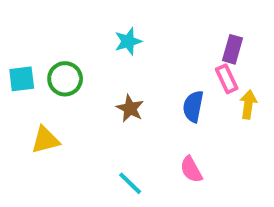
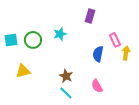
cyan star: (128, 41) -> (60, 34), moved
purple rectangle: (233, 49) -> (90, 16), moved
brown star: (130, 108) -> (66, 76), moved

